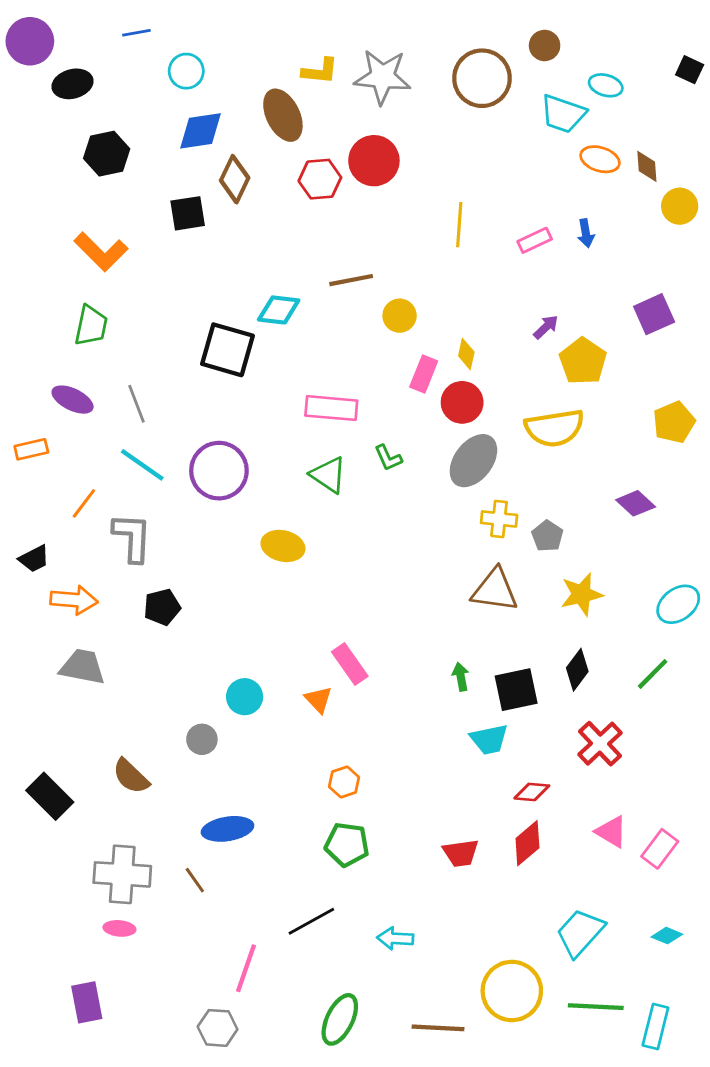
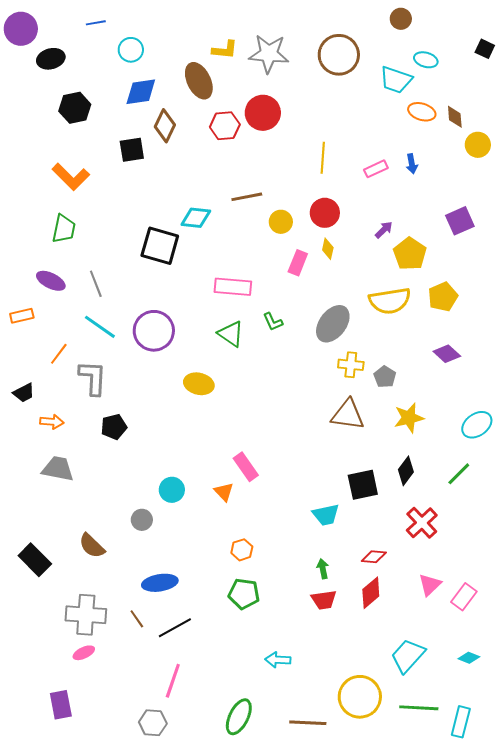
brown circle: (545, 45) -> (401, 19), moved
red circle: (462, 402) -> (325, 213), moved
yellow pentagon: (674, 422) -> (443, 297), moved
orange arrow: (74, 600) -> (52, 422), size x0.7
green arrow: (461, 677) -> (323, 569), moved
cyan trapezoid: (489, 739) -> (326, 515), moved
pink triangle: (611, 832) -> (430, 585), turned 45
black line: (311, 921) -> (175, 628), moved
pink ellipse: (119, 928) -> (84, 653), turned -30

